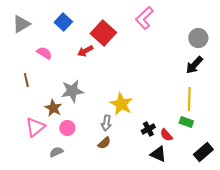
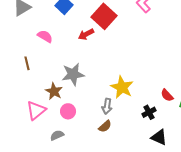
red semicircle: (166, 135) -> (167, 95), moved

